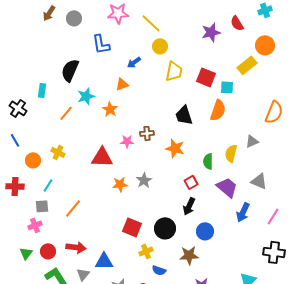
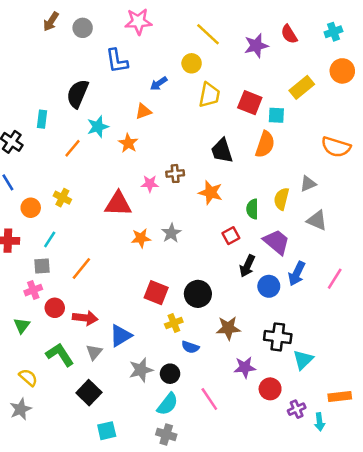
cyan cross: (265, 10) -> (333, 32), moved
yellow line: (151, 23) -> (208, 34), moved
orange circle: (265, 45) -> (342, 71), moved
orange semicircle: (274, 112) -> (336, 147), turned 85
gray triangle: (259, 181) -> (317, 220), moved
black arrow: (189, 206) -> (247, 266), moved
blue circle: (205, 231) -> (269, 286), moved
red circle: (48, 251) -> (55, 308), moved
black cross: (274, 252) -> (278, 337), moved
blue triangle: (104, 261) -> (121, 336), turned -30

